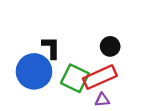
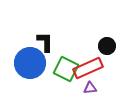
black circle: (110, 46) -> (107, 46), moved

